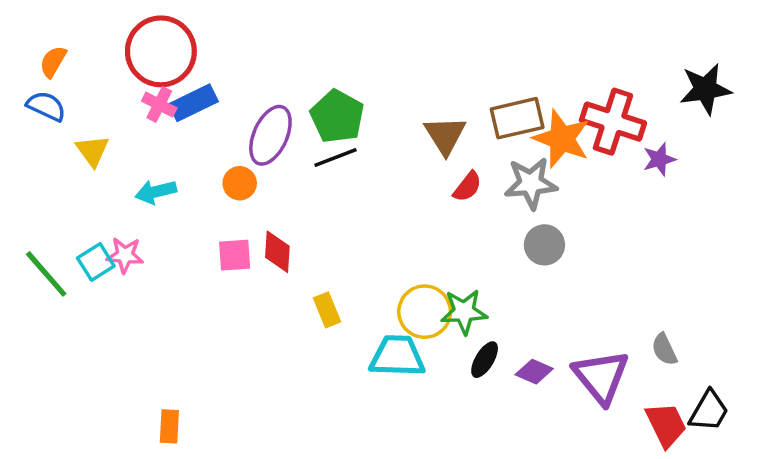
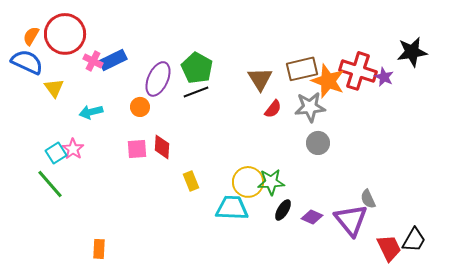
red circle: (161, 51) -> (65, 34), moved
blue semicircle: (46, 106) -> (27, 62), size x1.4
purple star: (659, 159) -> (384, 77), moved, turned -30
pink star: (125, 255) -> (73, 149), turned 30
green line: (46, 274) -> (50, 184), moved
gray semicircle: (664, 349) -> (368, 199), moved

